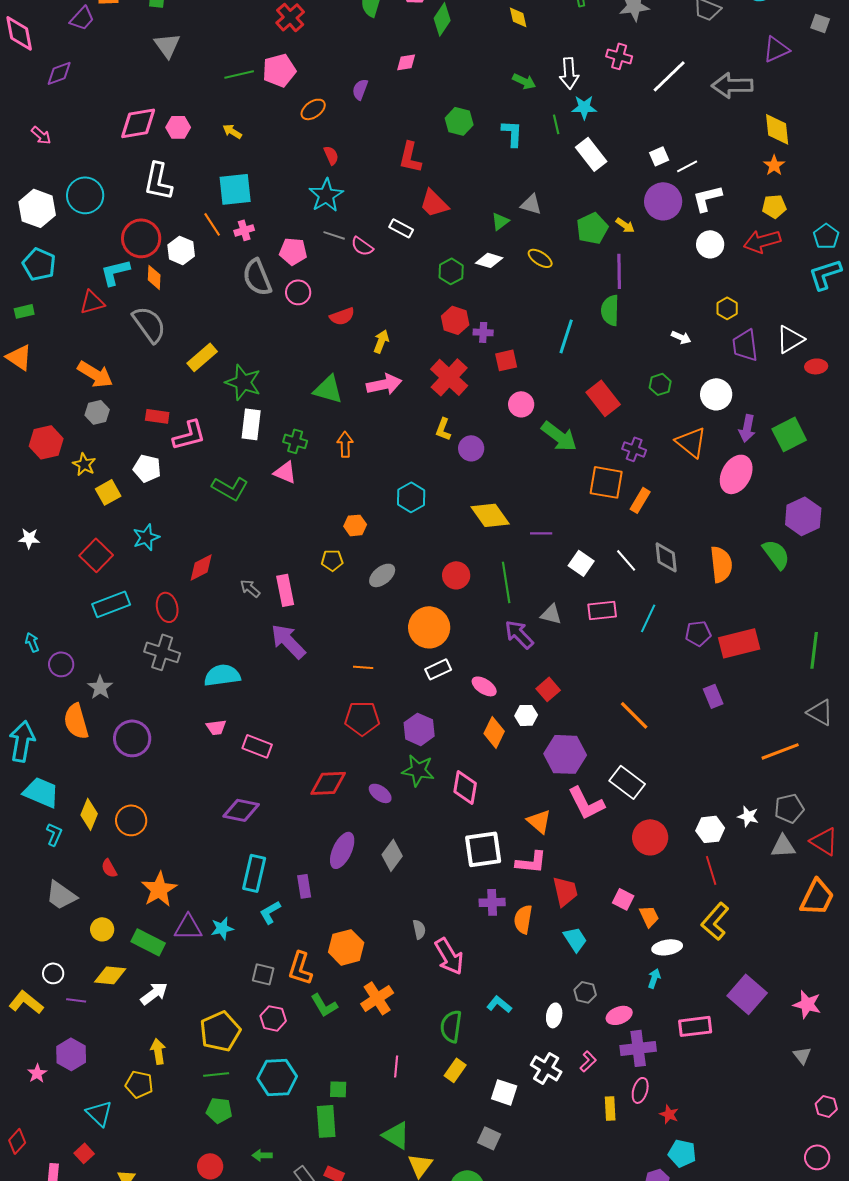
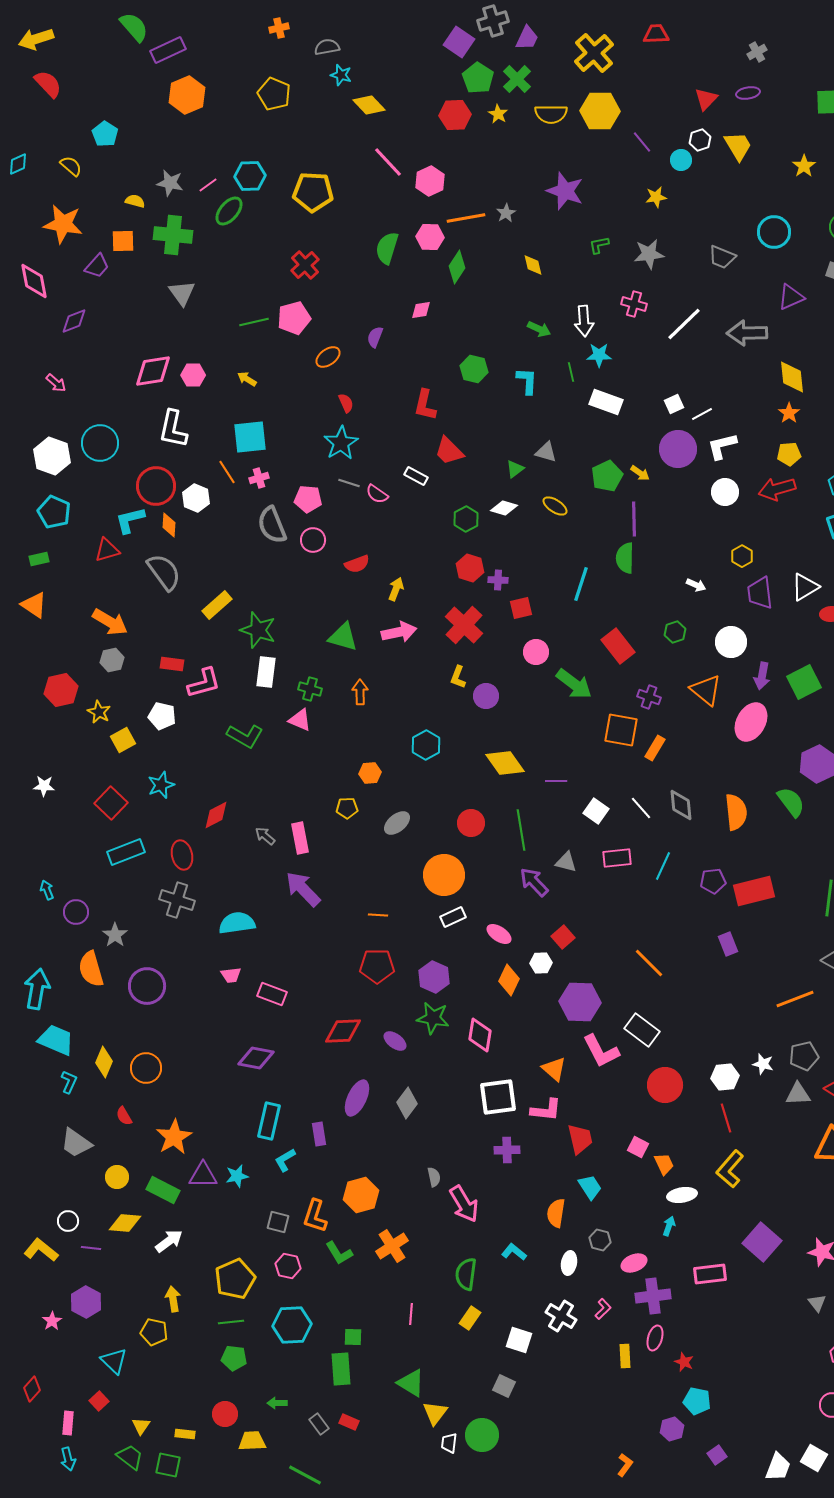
white rectangle: (591, 154) -> (606, 402), turned -32
orange semicircle: (523, 919) -> (556, 1213), moved

